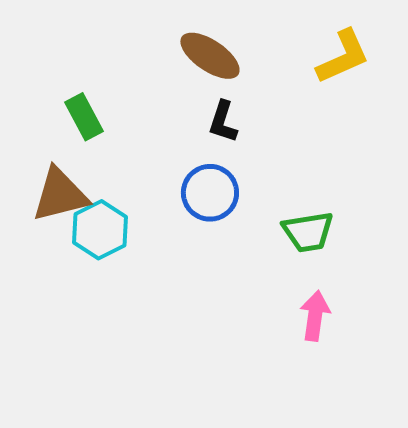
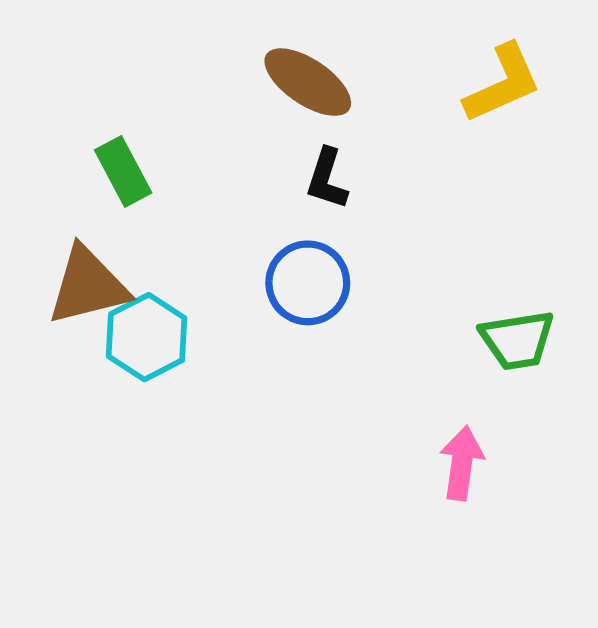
green trapezoid: (308, 232) -> (517, 340), moved

